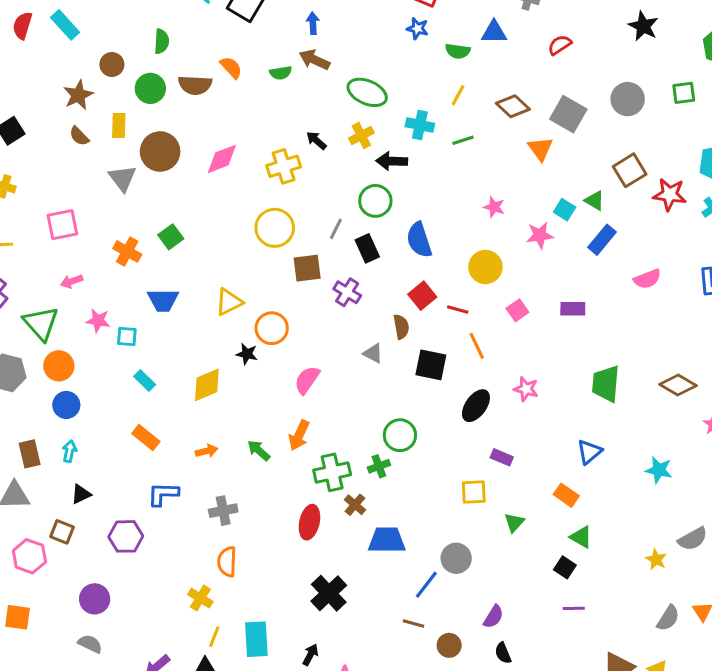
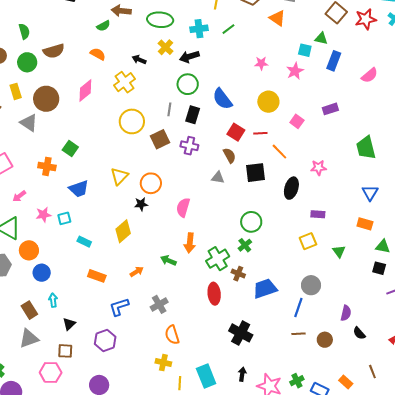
orange semicircle: (231, 68) -> (98, 54), moved
black rectangle: (367, 248) -> (193, 115), turned 60

